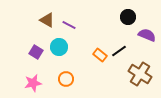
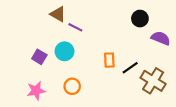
brown triangle: (47, 20) -> (58, 14), moved
black line: (119, 51) -> (130, 68), moved
orange rectangle: (100, 55) -> (109, 60), turned 48

